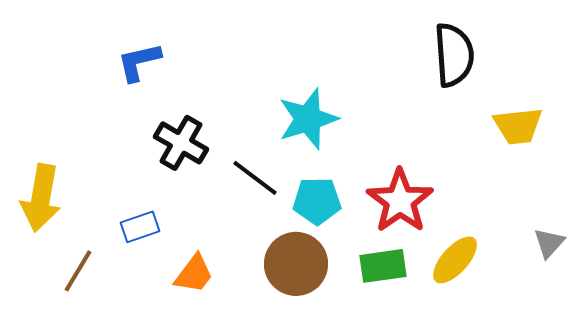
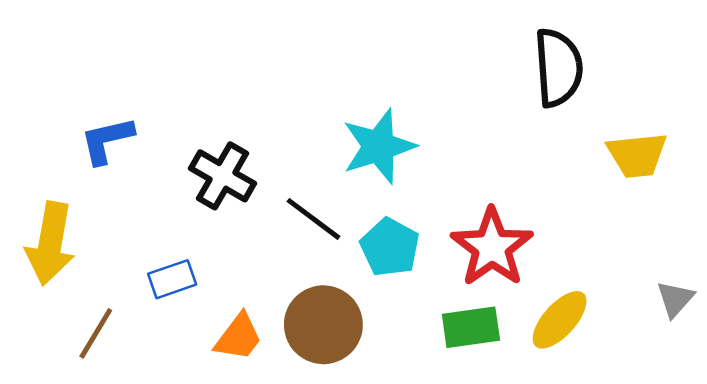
blue L-shape: (139, 62) -> (107, 140), moved
cyan pentagon: (317, 201) -> (390, 247), turned 30
brown circle: (296, 264) -> (323, 325), moved

